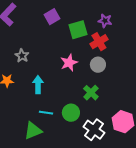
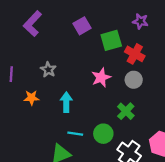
purple star: (105, 21) -> (140, 21), moved
red cross: (99, 42) -> (135, 54), turned -30

